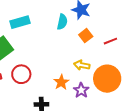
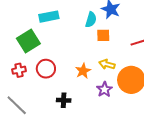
orange square: (86, 36) -> (103, 35), moved, turned 32
orange star: (61, 82) -> (83, 71), moved

